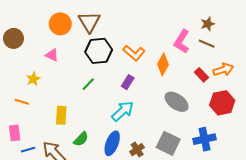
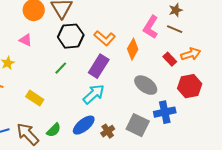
purple rectangle: (128, 82) -> (99, 66), size x1.6
yellow rectangle: (61, 115) -> (35, 98), turned -60
green semicircle: (81, 139) -> (54, 130), moved
blue cross: (205, 139) -> (165, 112), moved
blue ellipse: (112, 143) -> (84, 125), turned 30

